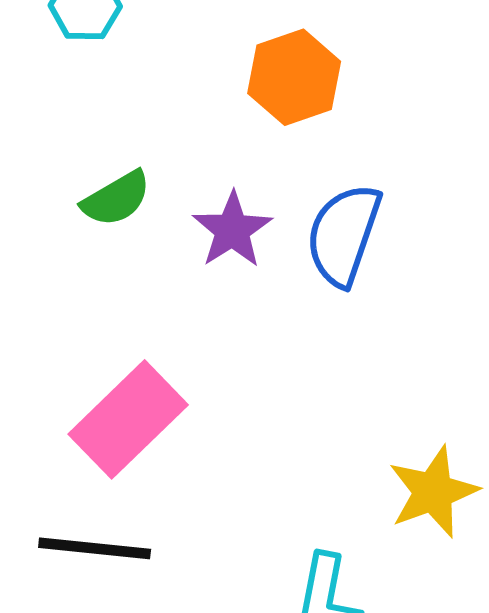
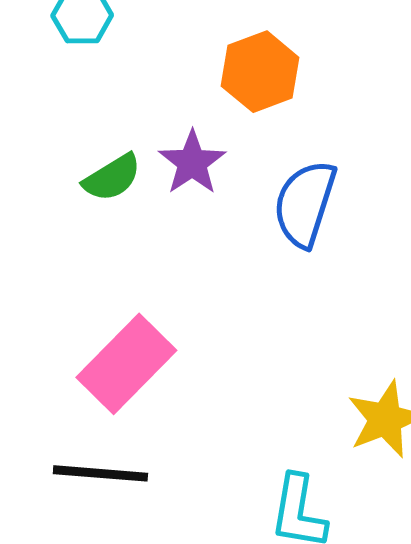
purple star: (232, 230) -> (192, 163), moved

